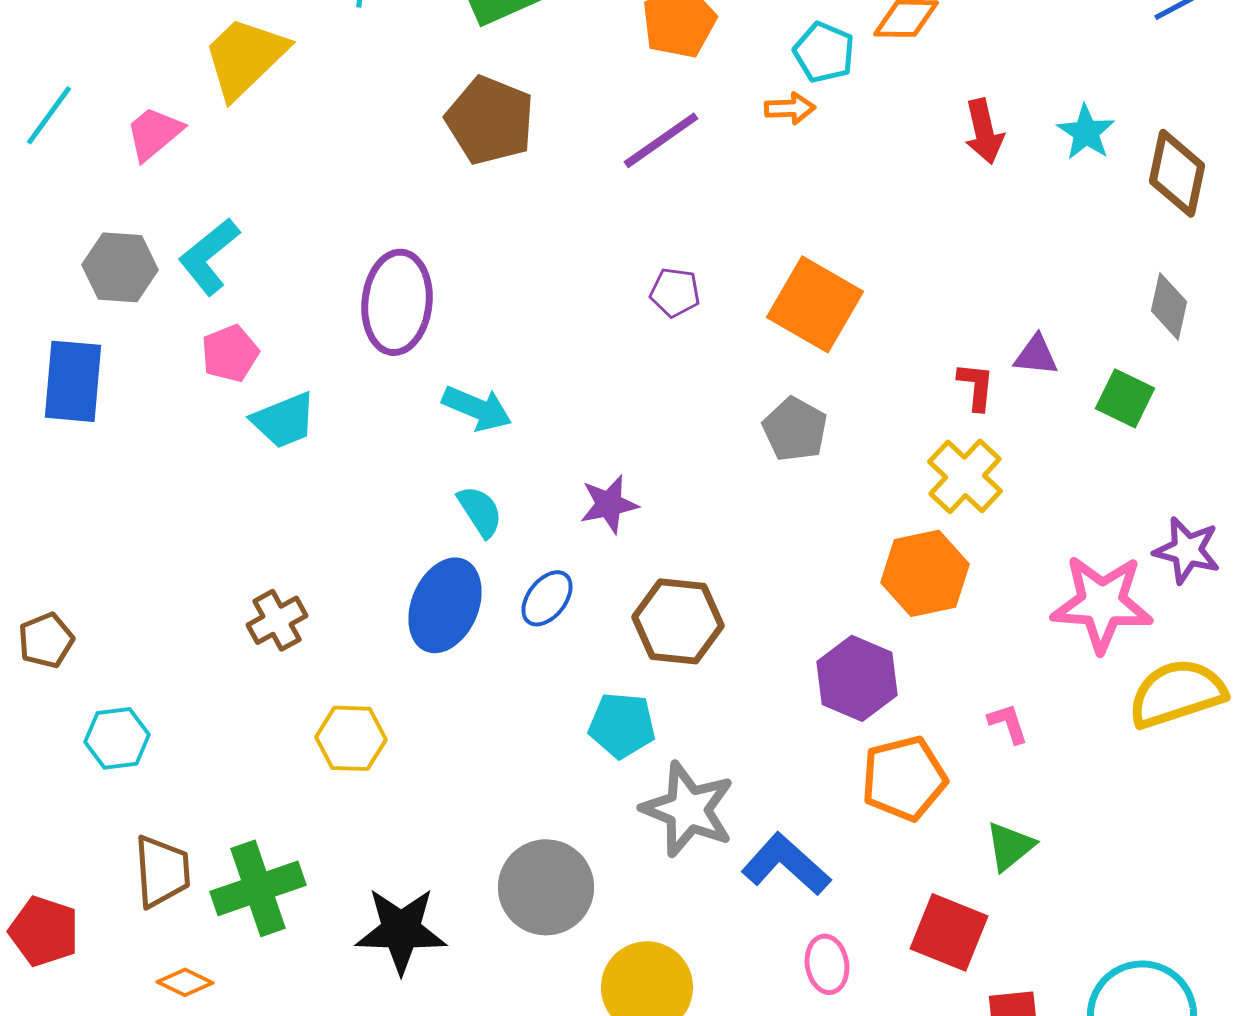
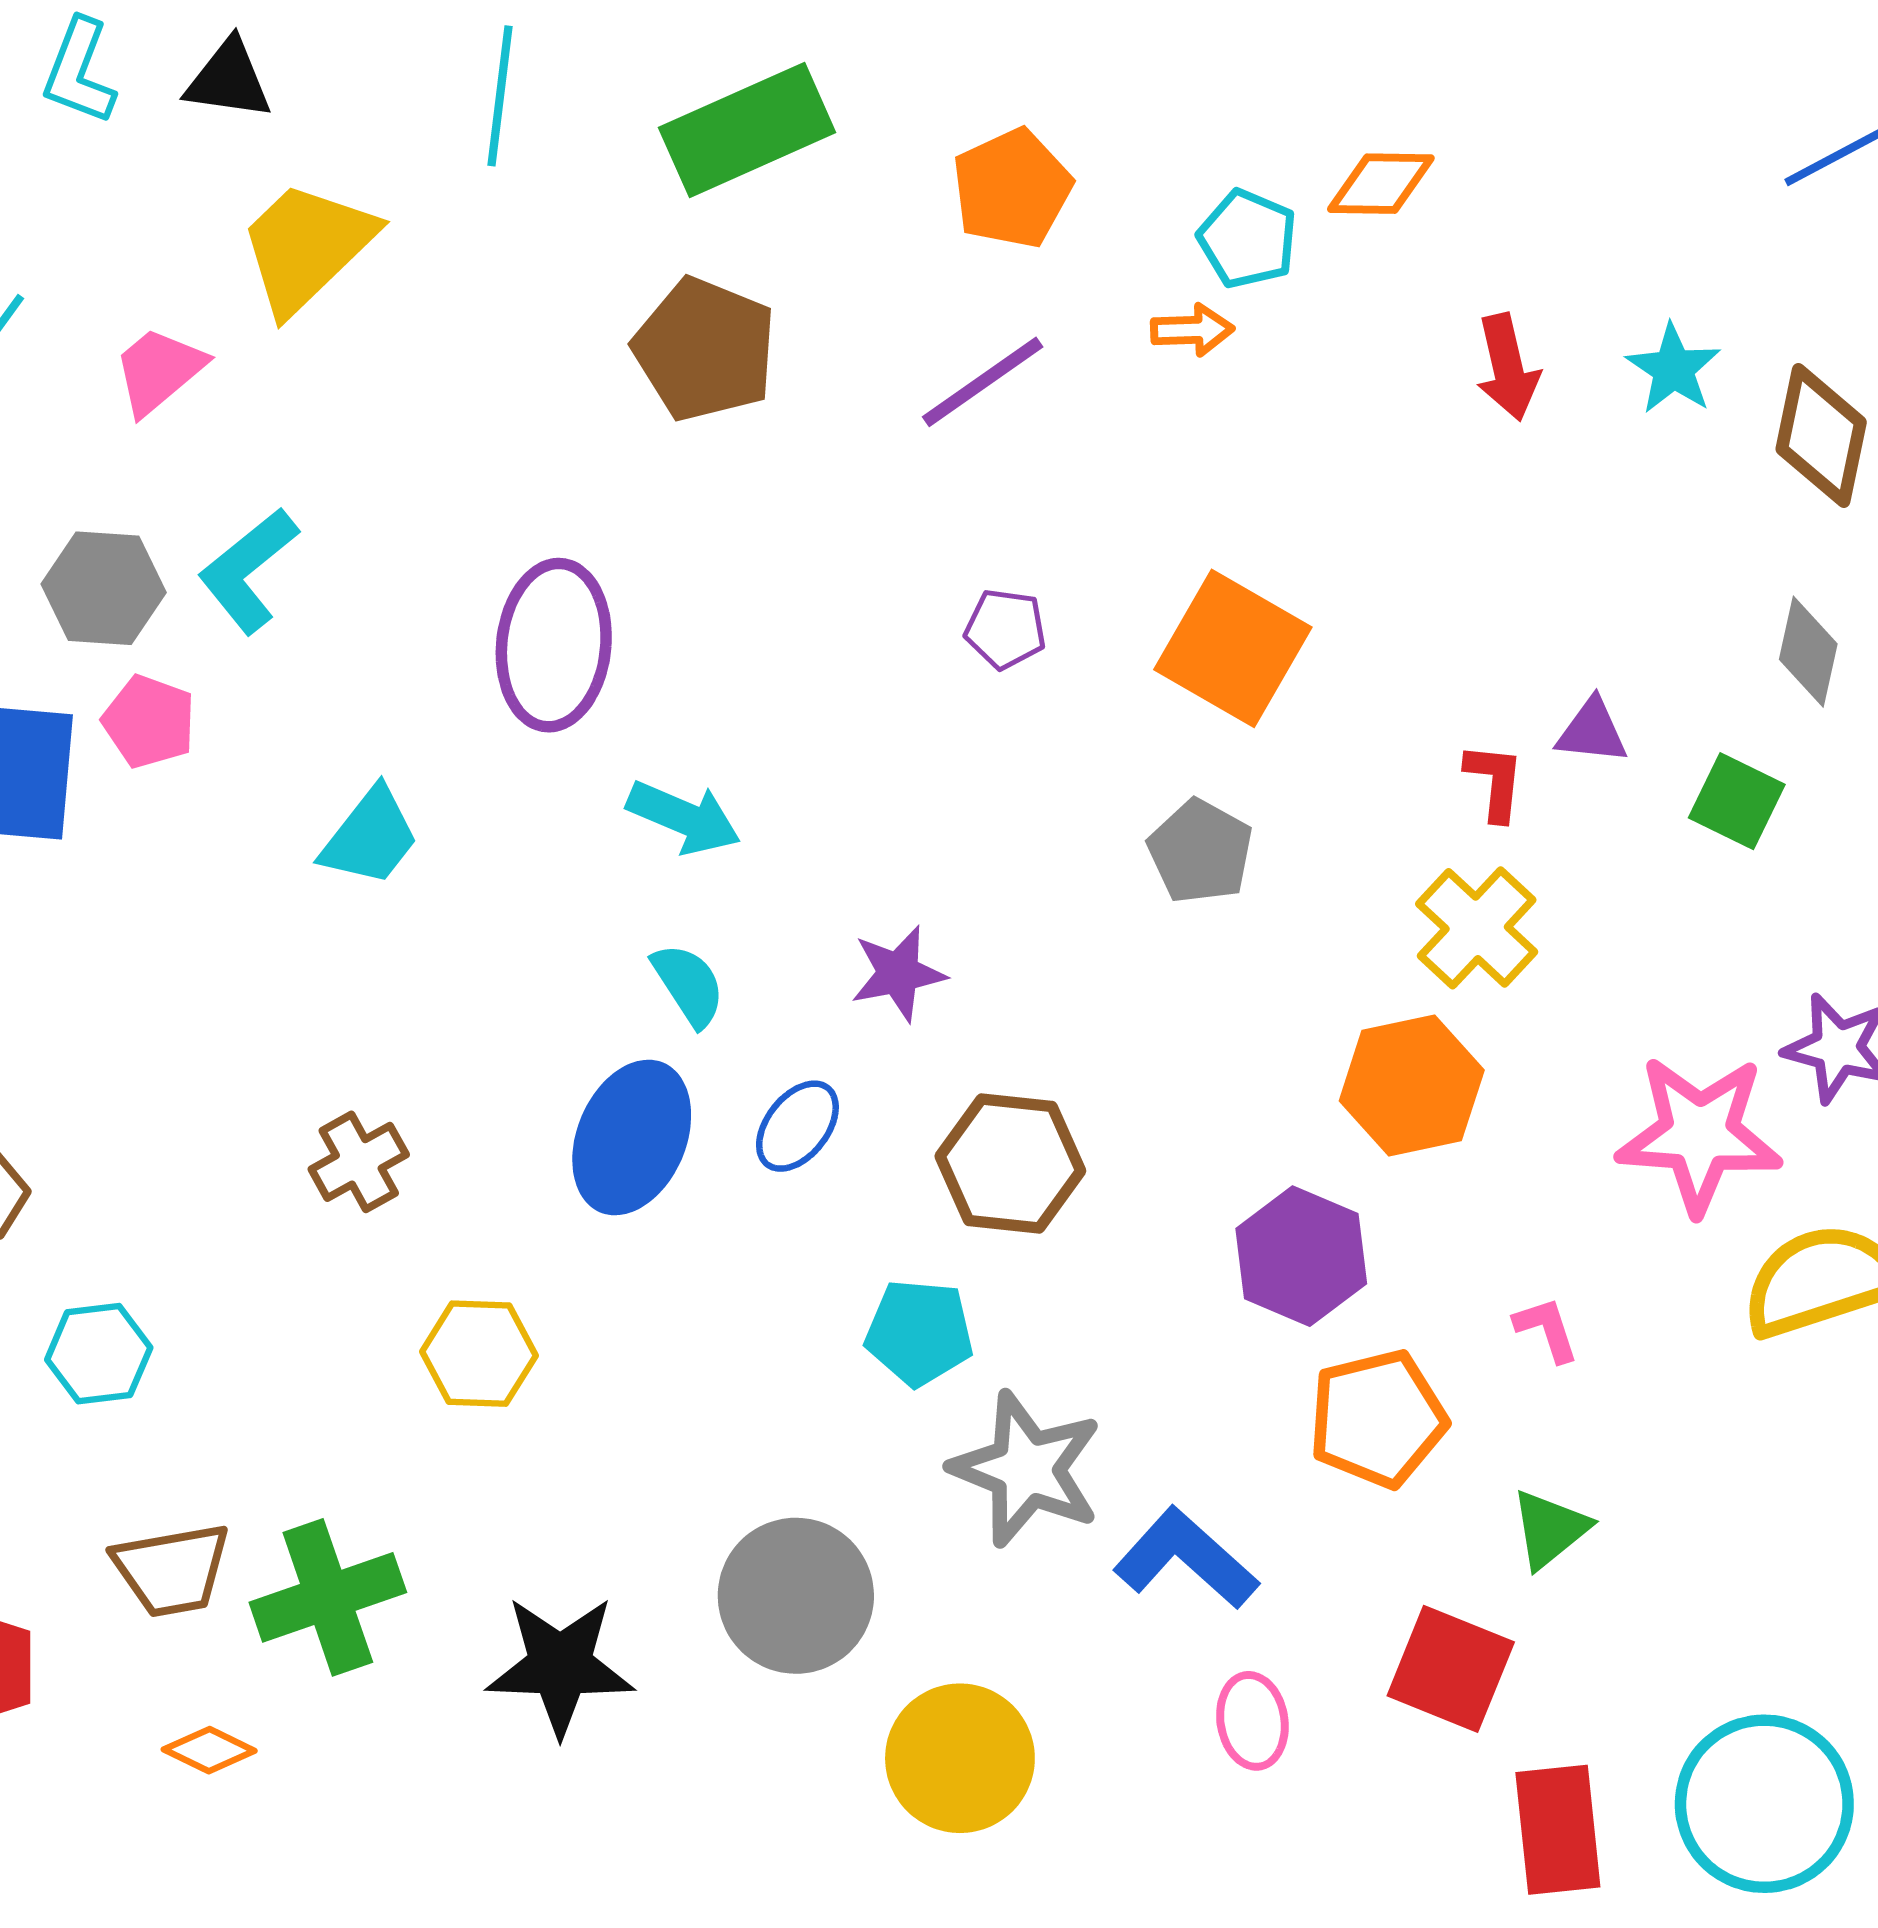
pink pentagon: (230, 353) -> (149, 722), moved, turned -30
cyan trapezoid: (284, 420) -> (370, 837), turned -30
brown trapezoid: (162, 871) -> (172, 1570), turned 84

